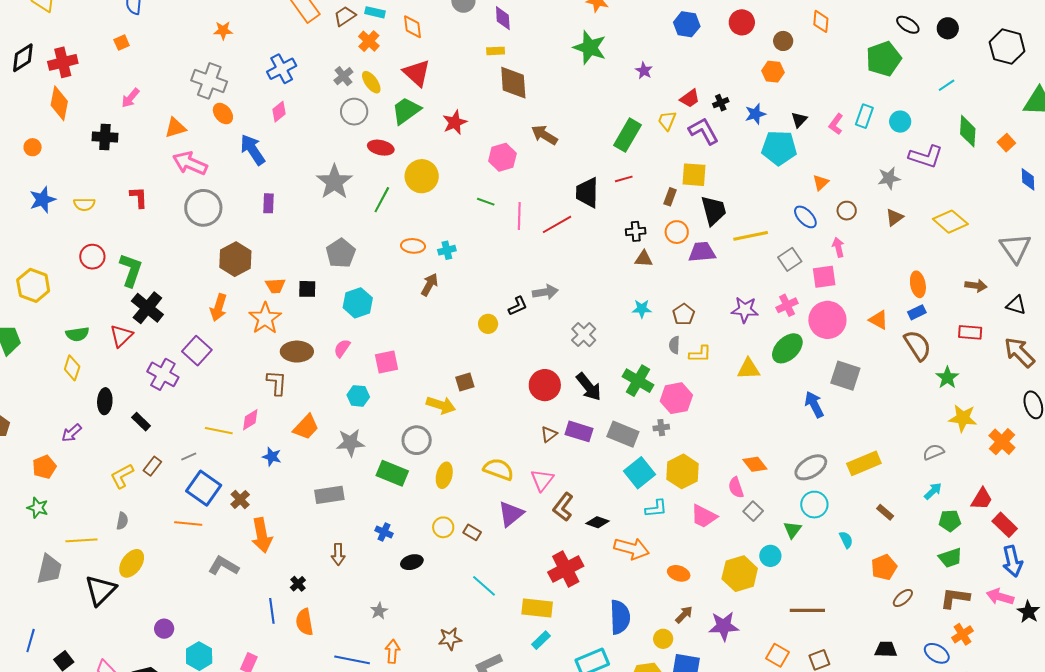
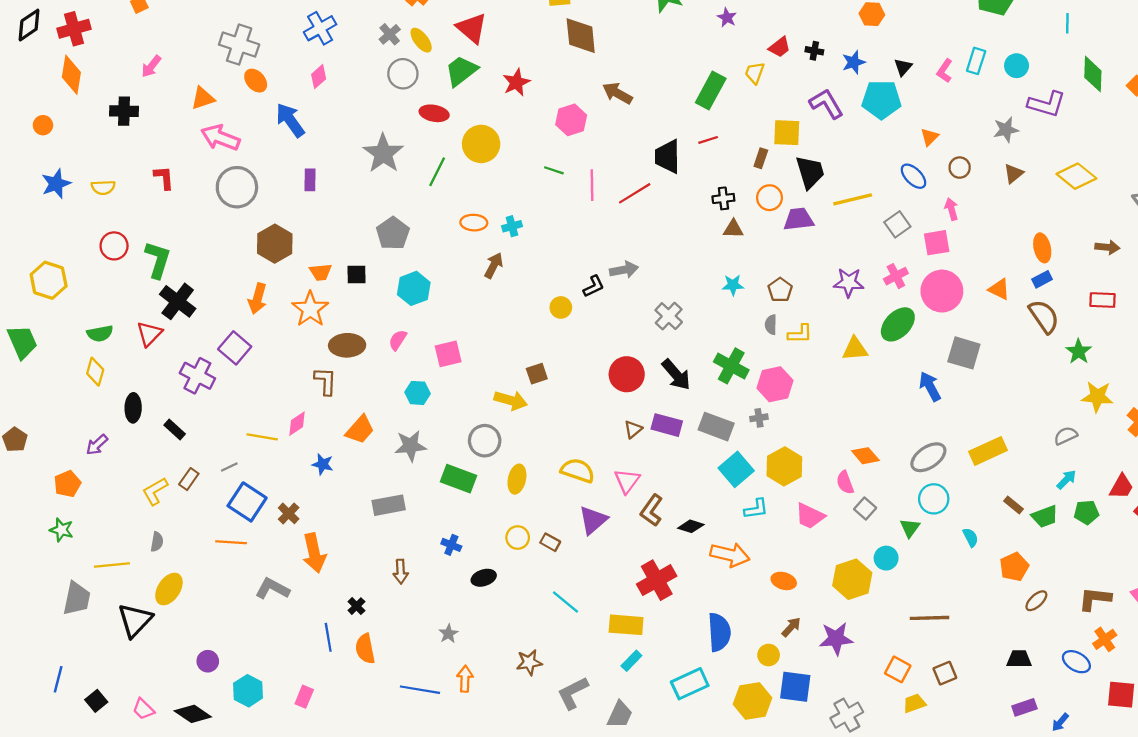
cyan line: (947, 85) -> (1067, 23), turned -54
black cross: (721, 103) -> (814, 51), turned 35
purple L-shape: (704, 131) -> (826, 104), moved
green trapezoid: (950, 558) -> (1045, 516), moved

